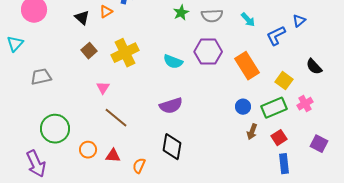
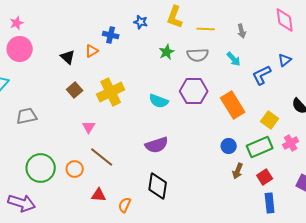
orange circle: (88, 150) -> (75, 169), moved
purple arrow: (36, 164) -> (22, 203), turned -48

